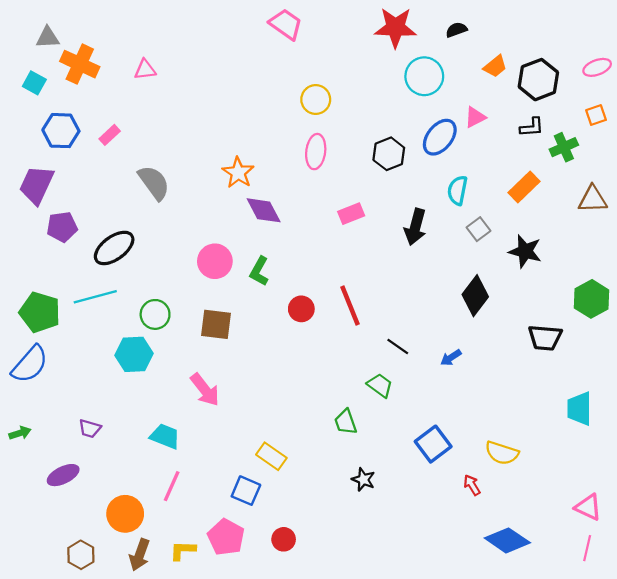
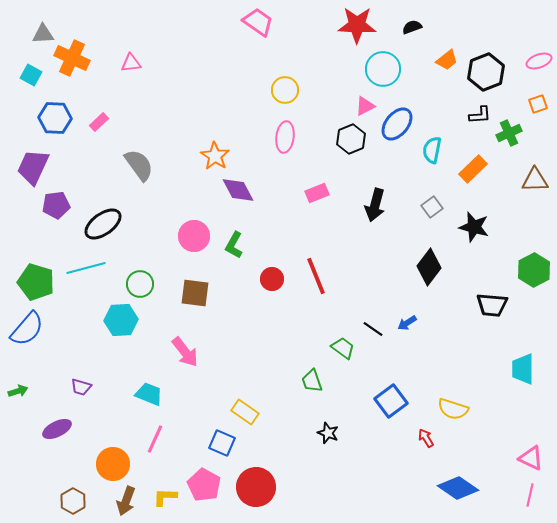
pink triangle: (475, 117) -> (365, 106), moved
cyan semicircle: (457, 190) -> (432, 150), moved
black line: (398, 347) -> (373, 329), moved
red circle: (284, 539) -> (256, 487), size x1.8

